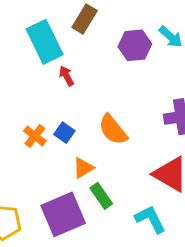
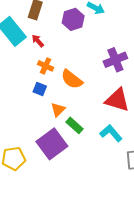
red arrow: (66, 76) -> (38, 41), moved
orange cross: (35, 136) -> (46, 66), moved

